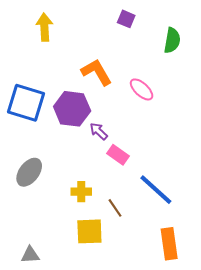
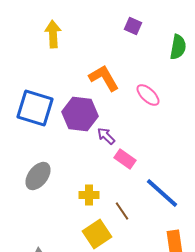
yellow square: (89, 231) -> (97, 234), turned -32

